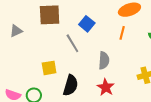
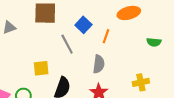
orange line: (122, 33) -> (106, 36), moved

